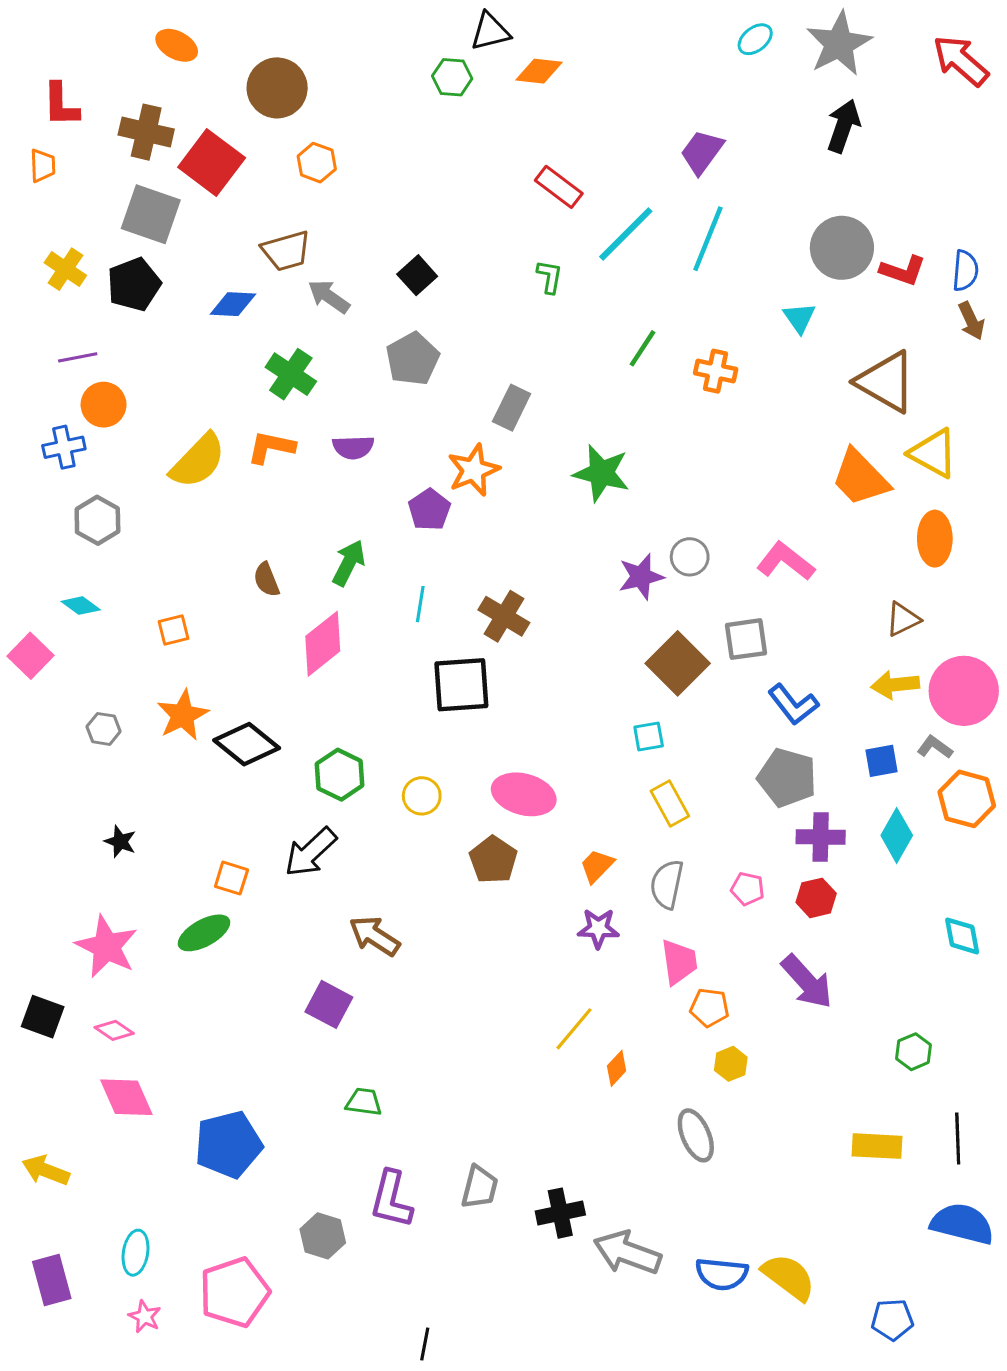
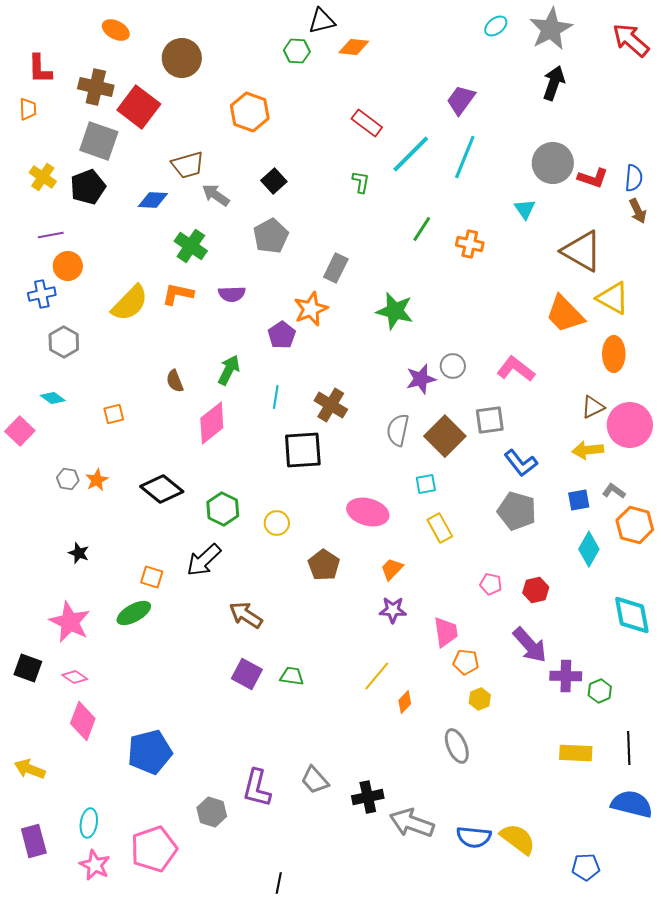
orange hexagon: (317, 163) -> (250, 112), moved, size x1.5
pink circle: (964, 691) -> (630, 425), moved
orange star: (183, 715) -> (97, 480), moved, size x0.7
pink ellipse: (524, 794) -> (368, 512), moved
purple cross: (821, 837) -> (566, 676), moved
gray semicircle: (667, 884) -> (398, 430), moved
cyan diamond: (962, 936) -> (632, 615), size x1.5
purple square: (329, 1004) -> (247, 674), moved
pink diamond: (126, 1097) -> (83, 721), turned 45
green trapezoid: (364, 1102) -> (292, 676), moved
gray trapezoid: (480, 1187) -> (315, 780), turned 124
pink star: (145, 1317) -> (95, 865), size x1.4

